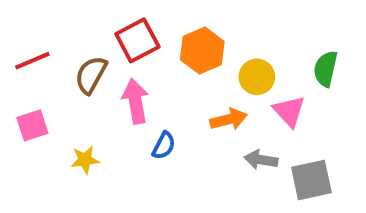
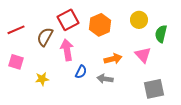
yellow circle: (257, 77) -> (139, 20), moved
pink square: (32, 125) -> (16, 62), turned 35
gray arrow: (261, 160) -> (105, 79), moved

